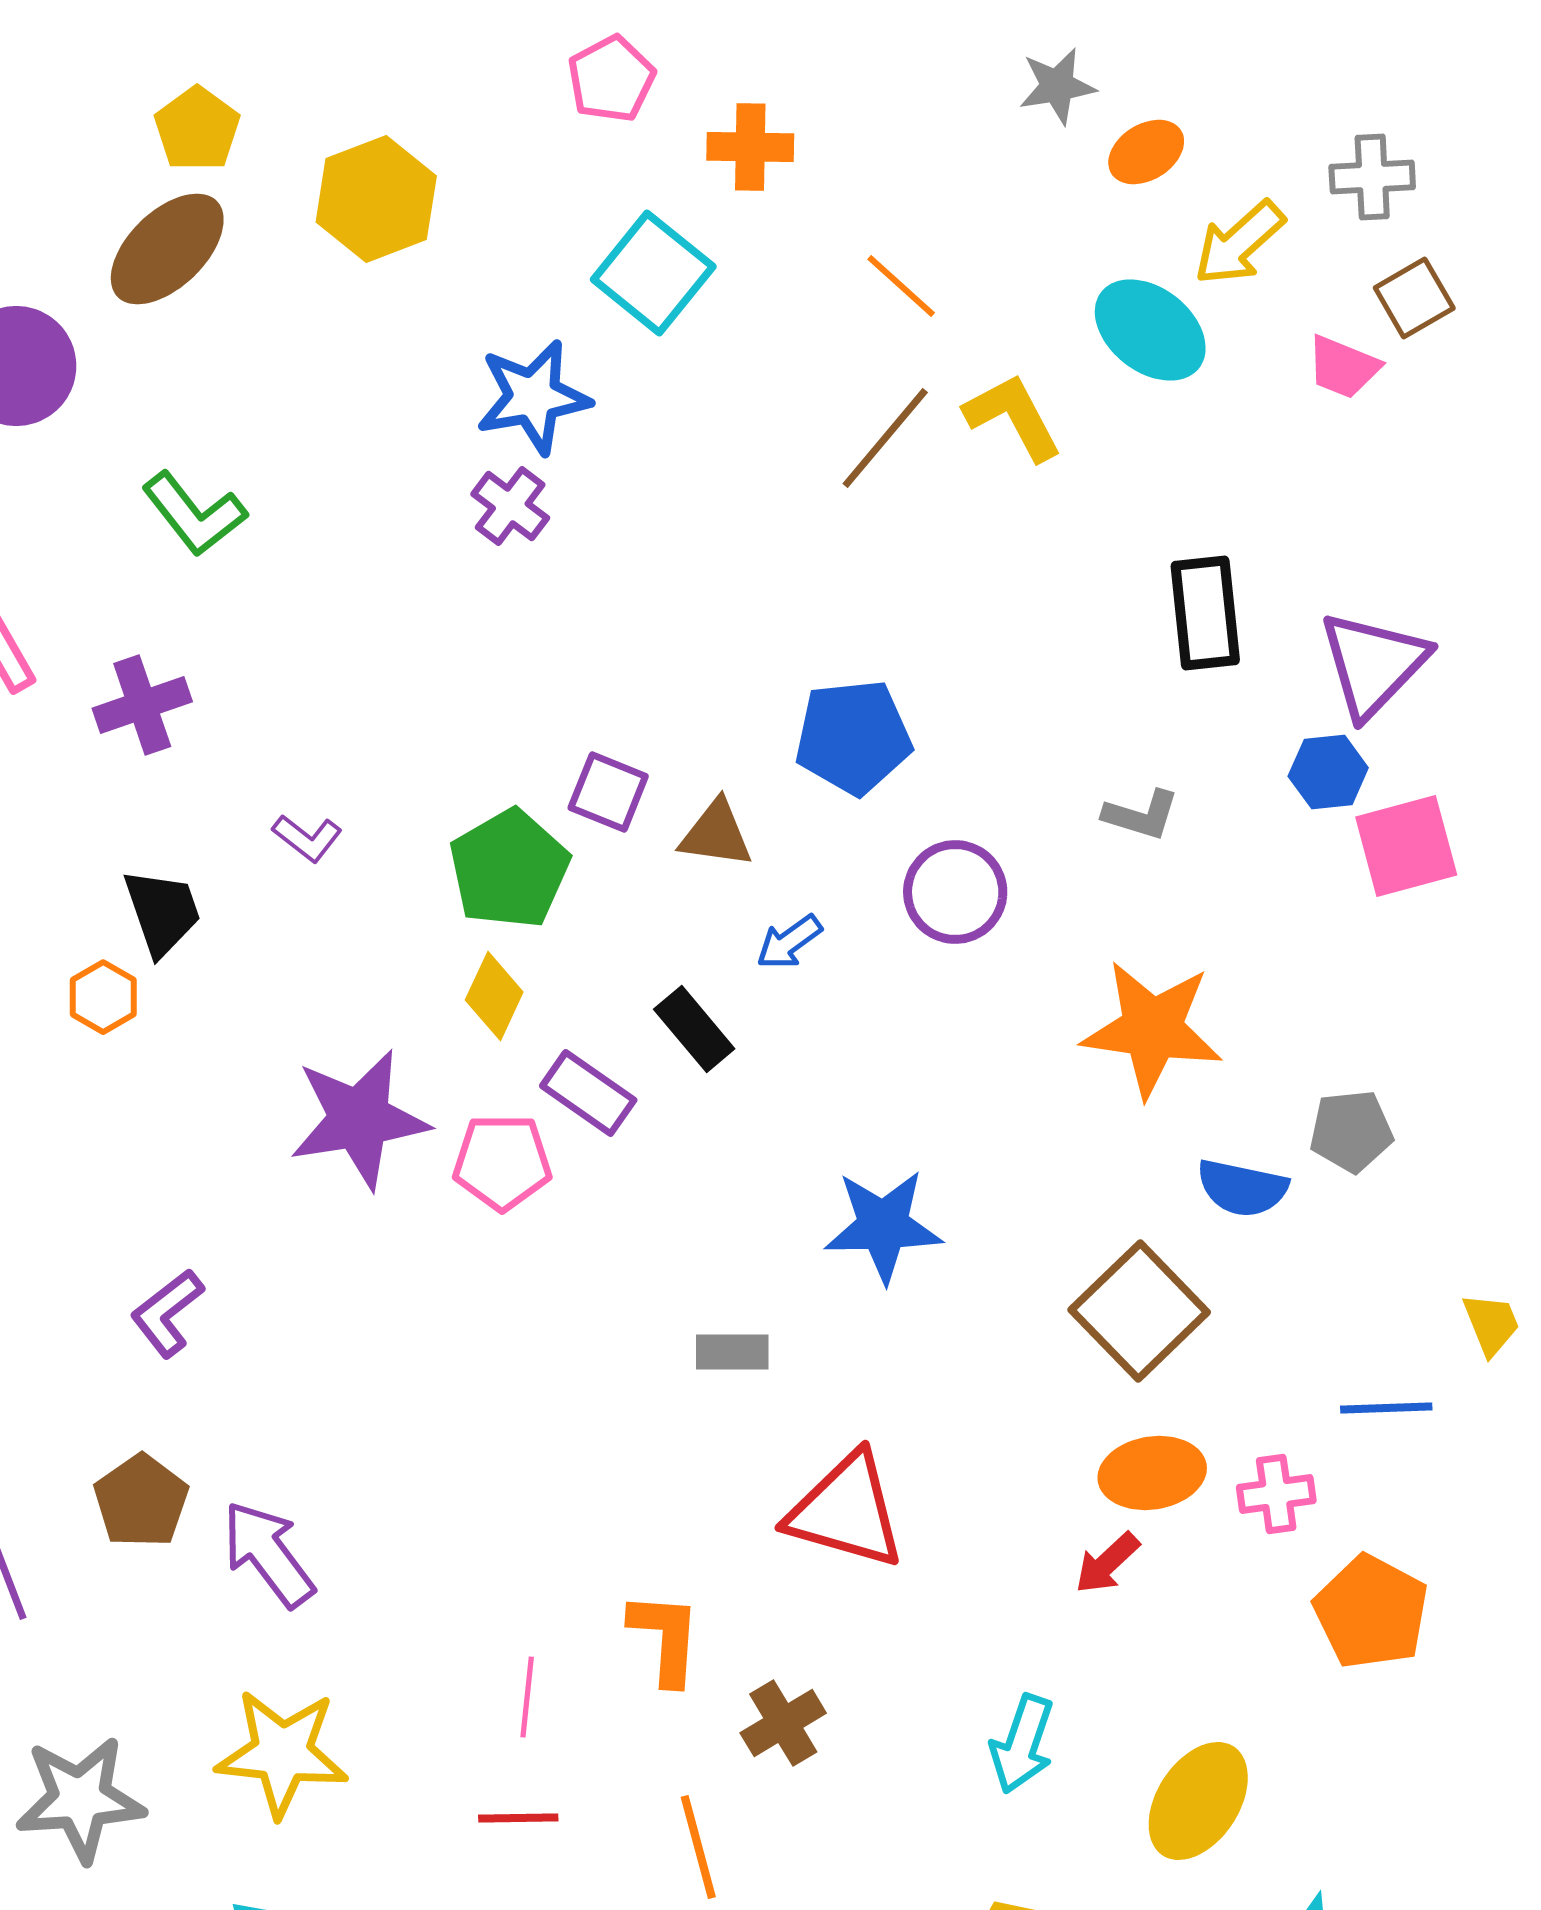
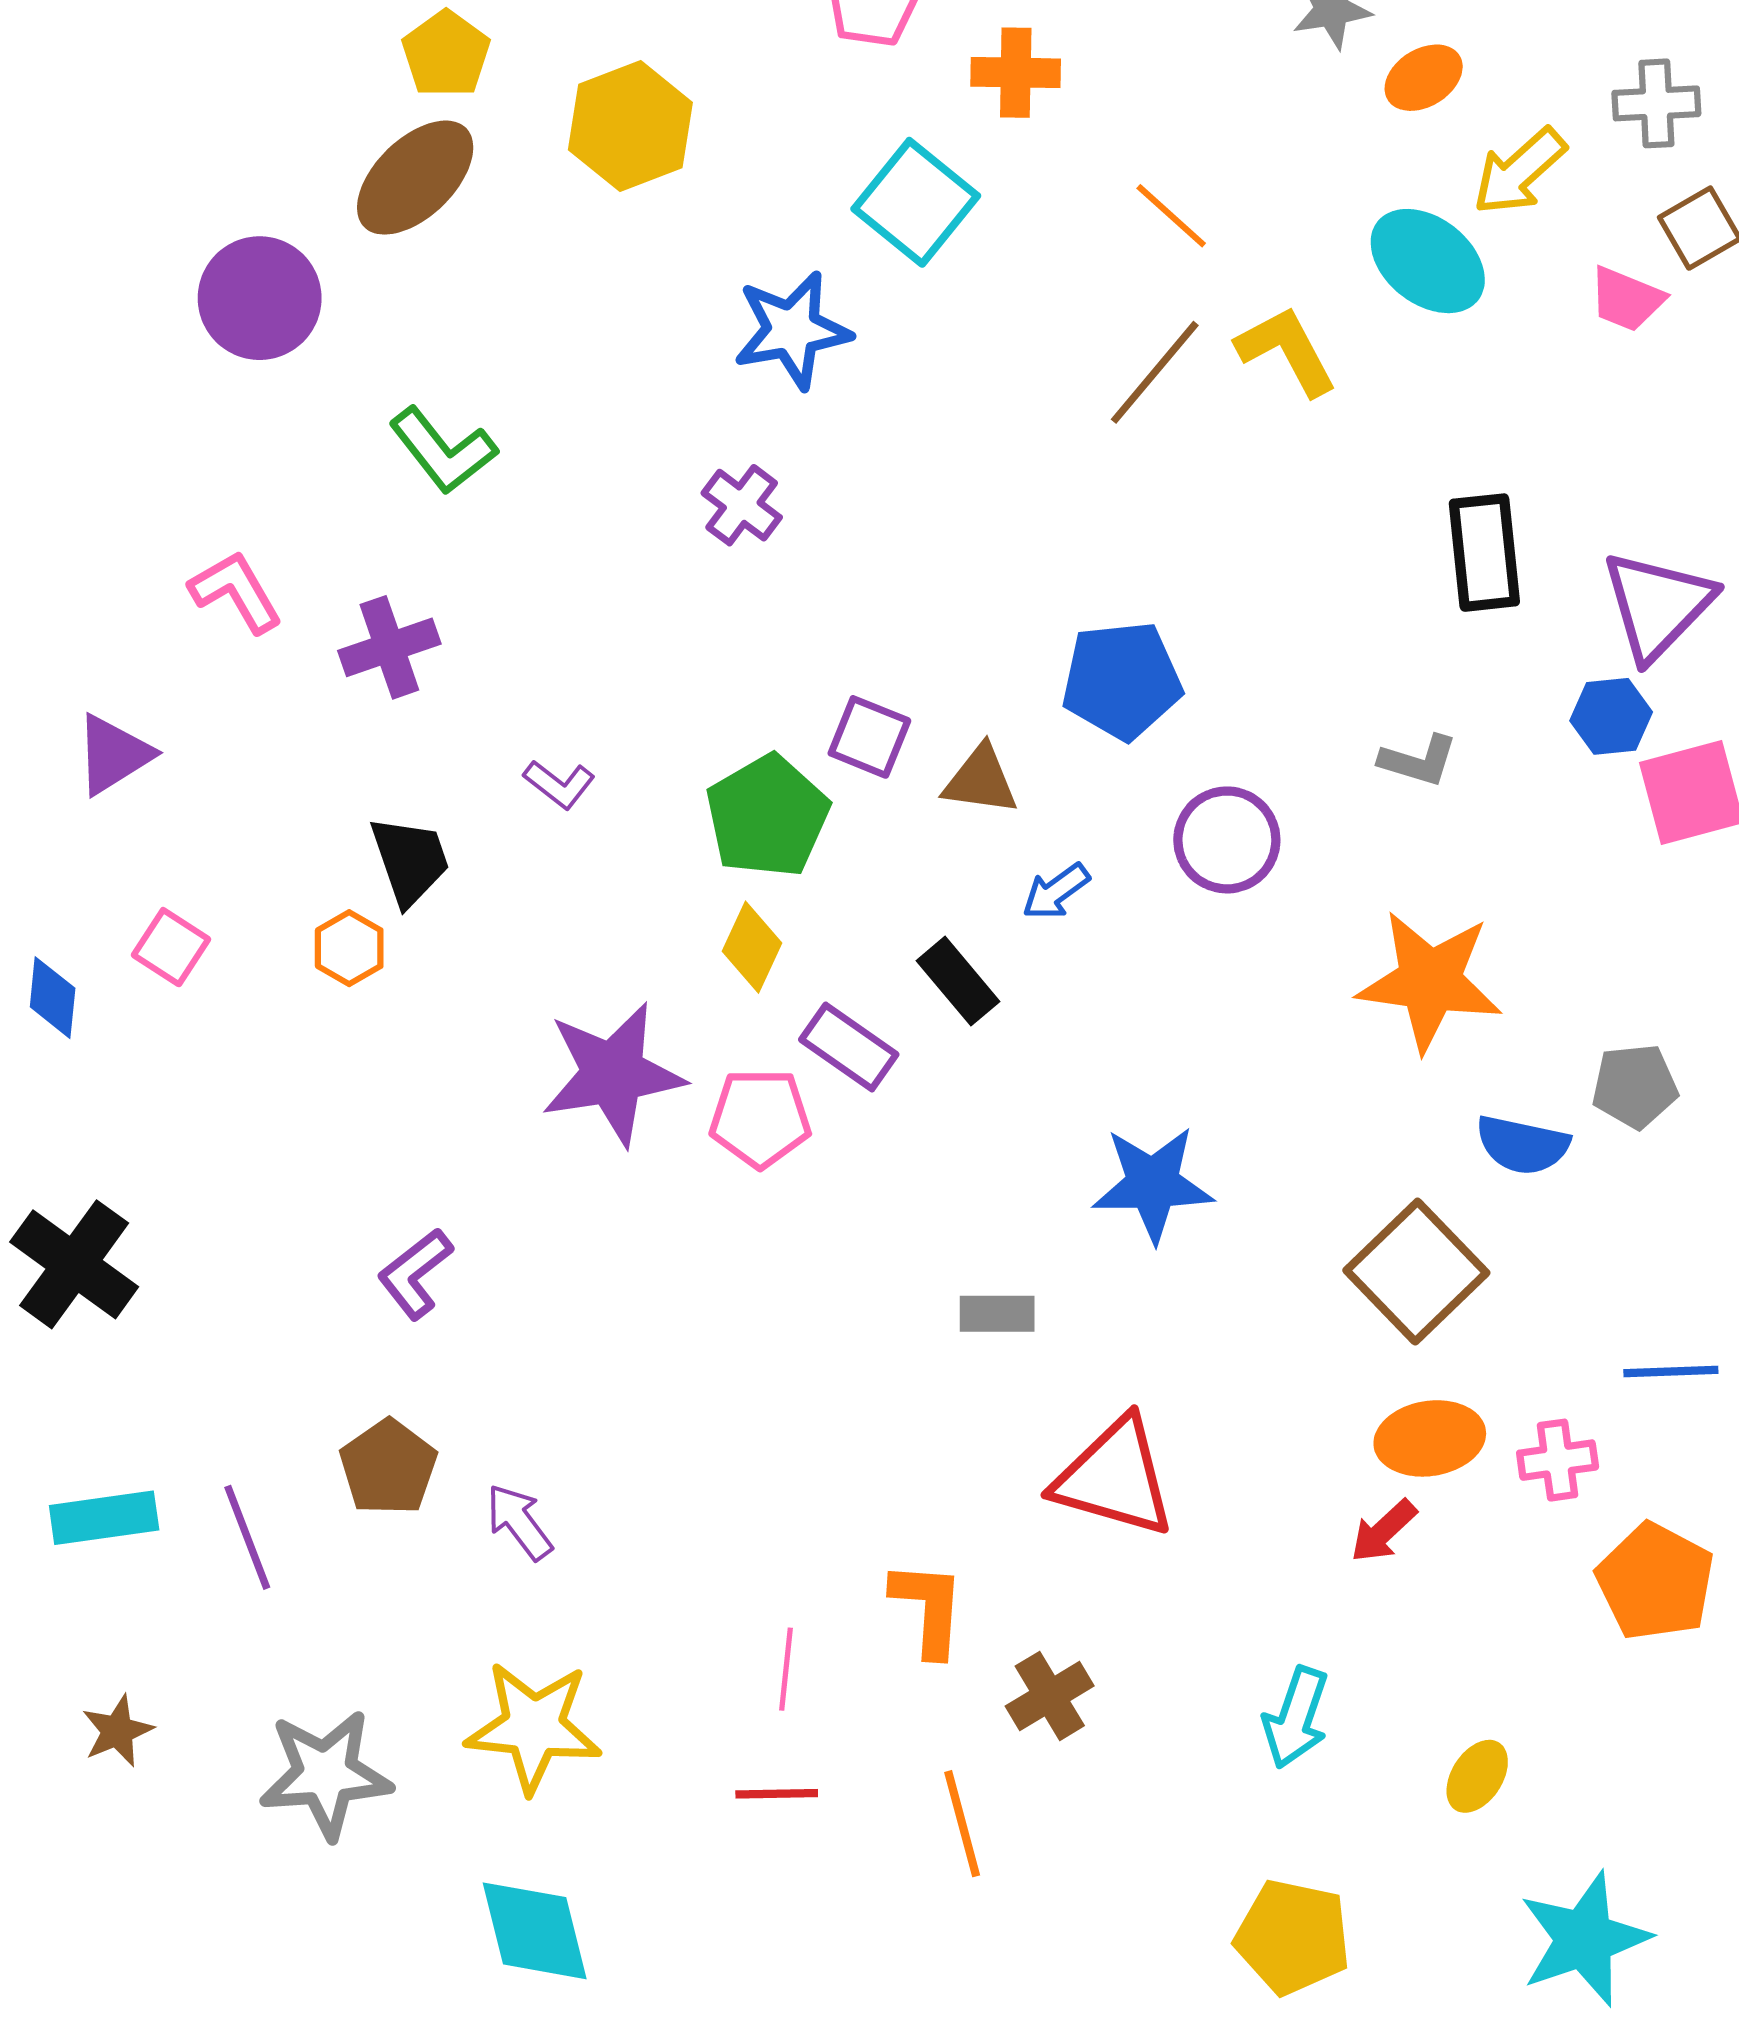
purple cross: (510, 506) -> (742, 505), moved
purple arrow: (268, 1554) -> (519, 1522), size x0.7
yellow ellipse: (1198, 1801) -> (1477, 1776), size x0.6

